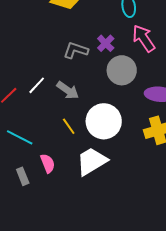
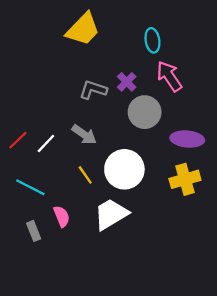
white line: (37, 85) -> (46, 143), moved

